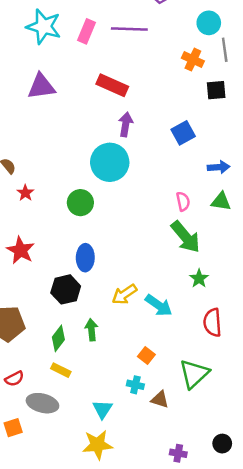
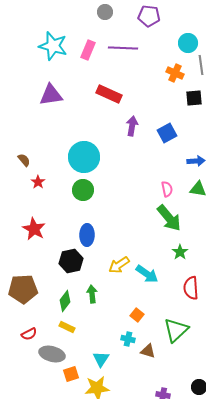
purple arrow: (126, 124) -> (132, 126), moved
cyan circle: (110, 162) -> (84, 157), moved
orange square: (13, 428) -> (71, 374), moved

